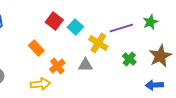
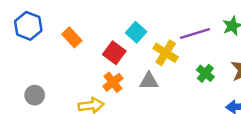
red square: (54, 21) -> (114, 53), moved
orange rectangle: (36, 48) -> (72, 37), moved

